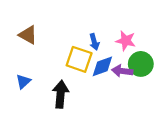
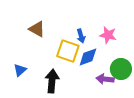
brown triangle: (28, 35) -> (37, 29), moved
green circle: (141, 64) -> (121, 69), moved
purple arrow: (122, 71) -> (105, 79), moved

